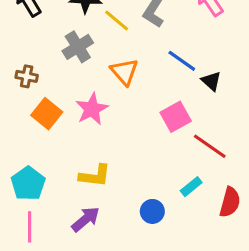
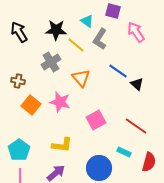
pink star: (92, 109) -> (60, 102), turned -30
pink square: (176, 117) -> (96, 120), moved
cyan rectangle: (191, 187) -> (124, 152), turned 64
blue circle: (152, 211) -> (99, 168), size x1.6

